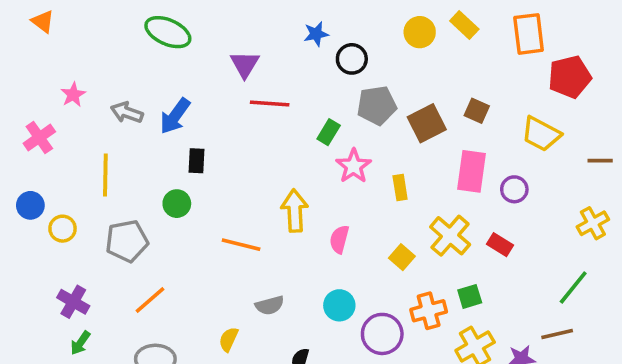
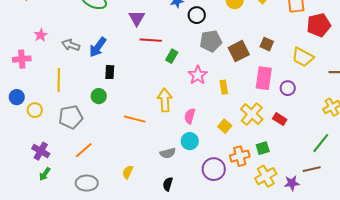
green rectangle: (329, 132) -> (172, 56), moved
pink cross: (39, 137) -> (22, 59), turned 30
gray semicircle: (270, 305) -> (168, 153), moved
cyan circle: (339, 305) -> (190, 141), moved

